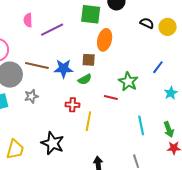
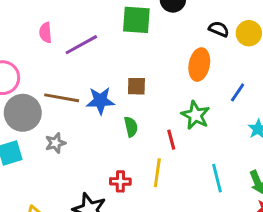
orange ellipse: (105, 40) -> (199, 65), moved
green semicircle: (85, 79) -> (131, 127), moved, turned -72
red line: (111, 98) -> (171, 140), turned 64
red cross: (72, 105) -> (120, 181), moved
yellow line: (88, 121) -> (157, 173), moved

